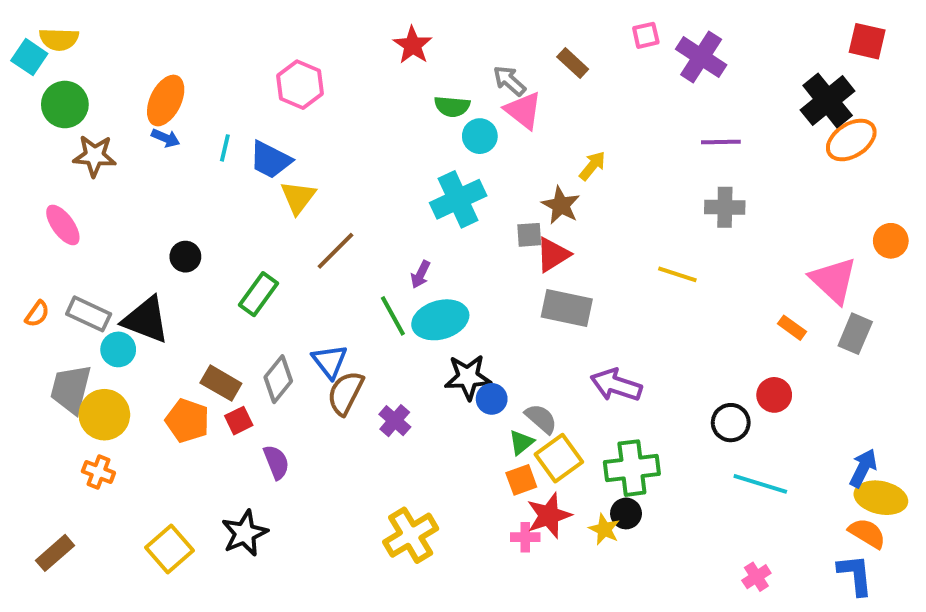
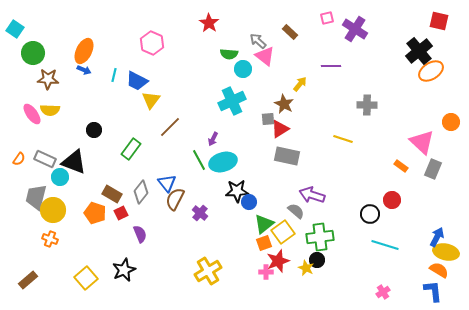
yellow semicircle: (59, 39) -> (50, 110), moved
purple line: (721, 142) -> (331, 66), moved
gray semicircle: (541, 419) -> (296, 211), moved
green triangle: (521, 442) -> (264, 224), size x1.5

